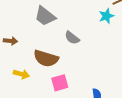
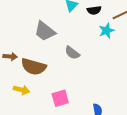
brown semicircle: (46, 58) -> (34, 67), moved

